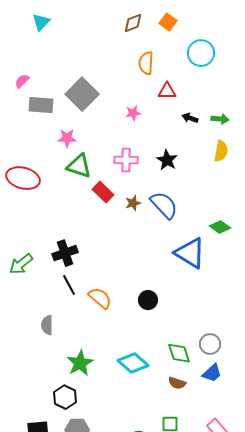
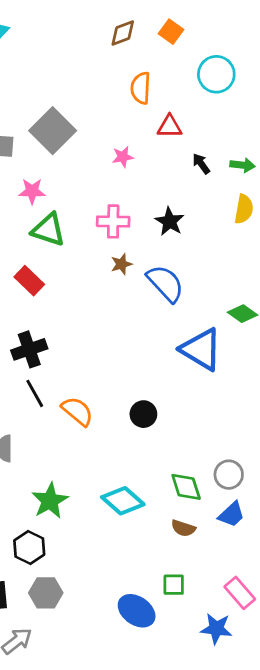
black arrow: (190, 118) -> (201, 164), turned 35
red rectangle: (103, 192) -> (29, 281), moved
brown star: (133, 203) -> (121, 264), moved

